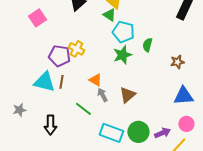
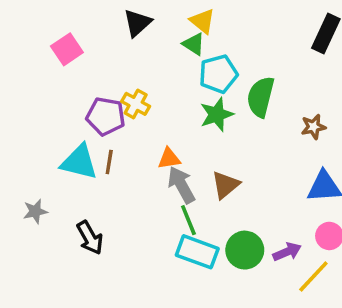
cyan pentagon: (123, 32) -> (218, 74), turned -30
green semicircle: (147, 45) -> (261, 97), size x1.6
orange triangle: (95, 80) -> (169, 158), turned -40
gray arrow: (102, 95) -> (181, 185), size x1.5
green line: (83, 109) -> (188, 220), moved, turned 30
black arrow: (50, 125) -> (90, 238), turned -30

